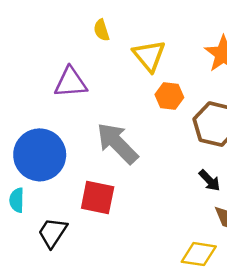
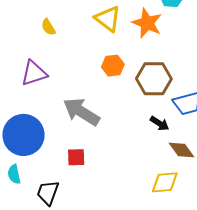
yellow triangle: (149, 56) -> (108, 19), moved
red square: (98, 197) -> (76, 157), size x0.7

